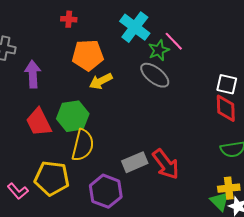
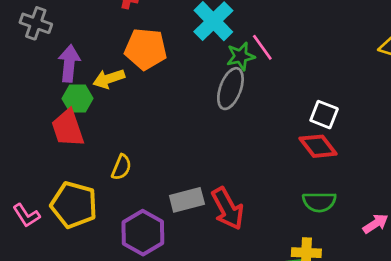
gray ellipse: (155, 75) -> (230, 89), turned 64
yellow arrow: (101, 81) -> (109, 79), moved
red diamond: (226, 108) -> (318, 146), turned -44
green hexagon: (73, 116) -> (77, 98), moved, size x0.7
yellow semicircle: (83, 145) -> (121, 167), size x0.6

